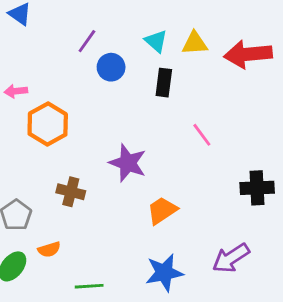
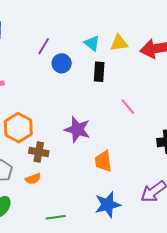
orange hexagon: (48, 124) -> (18, 128), moved
orange trapezoid: (162, 210) -> (103, 161), turned -60
orange semicircle: (49, 249) -> (33, 179), moved

